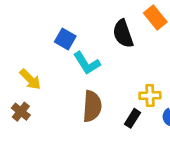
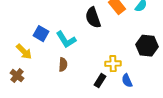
blue square: (65, 39) -> (41, 34), moved
brown semicircle: (92, 106) -> (63, 65), moved, size x0.6

